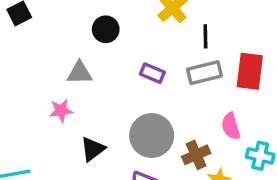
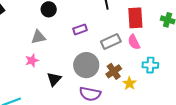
purple rectangle: (152, 73) -> (80, 29), turned -32
gray rectangle: (204, 73) -> (111, 41), moved
pink semicircle: (231, 126) -> (134, 42), moved

